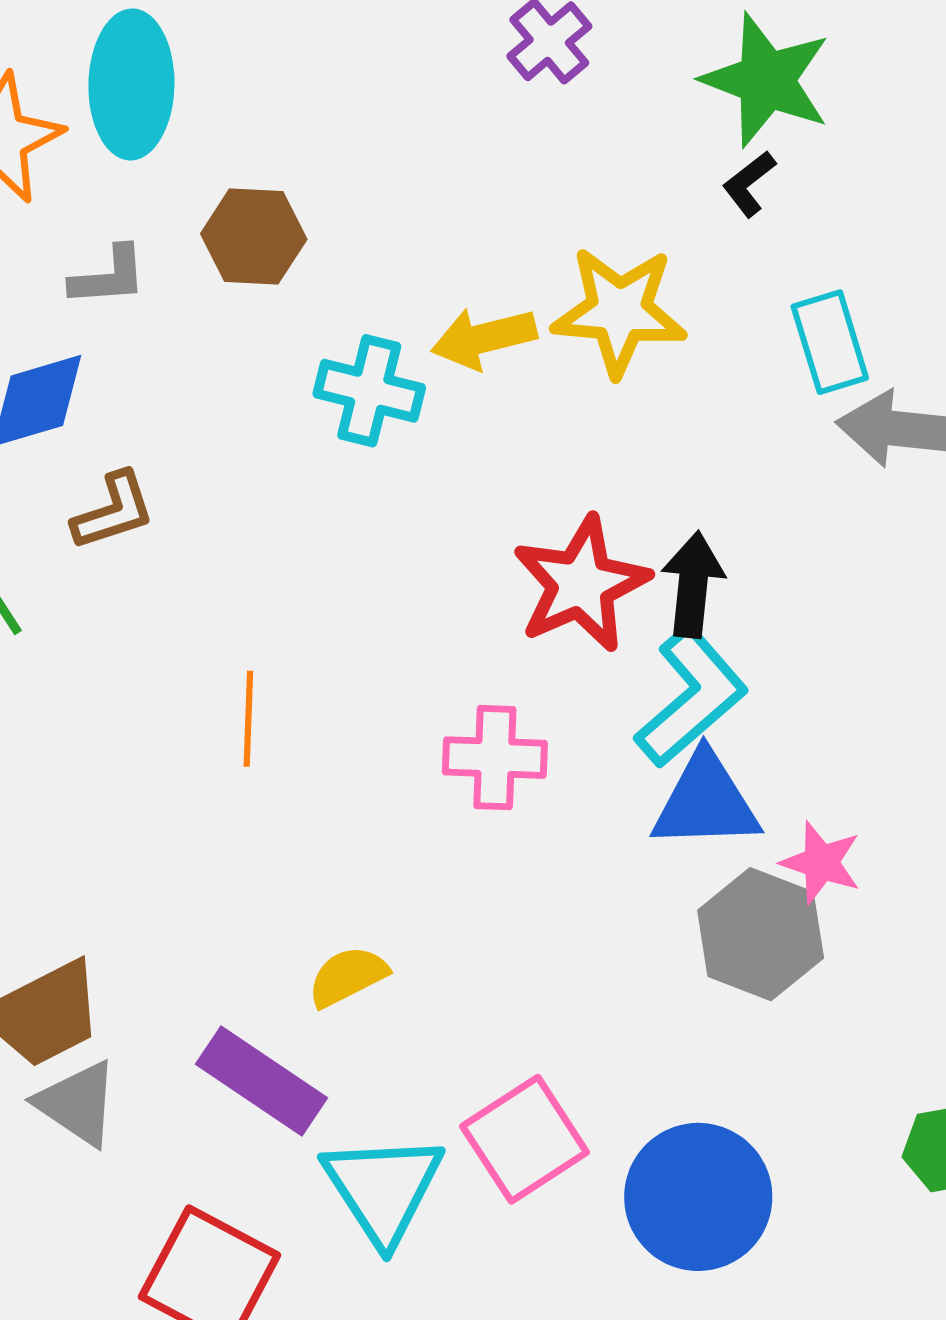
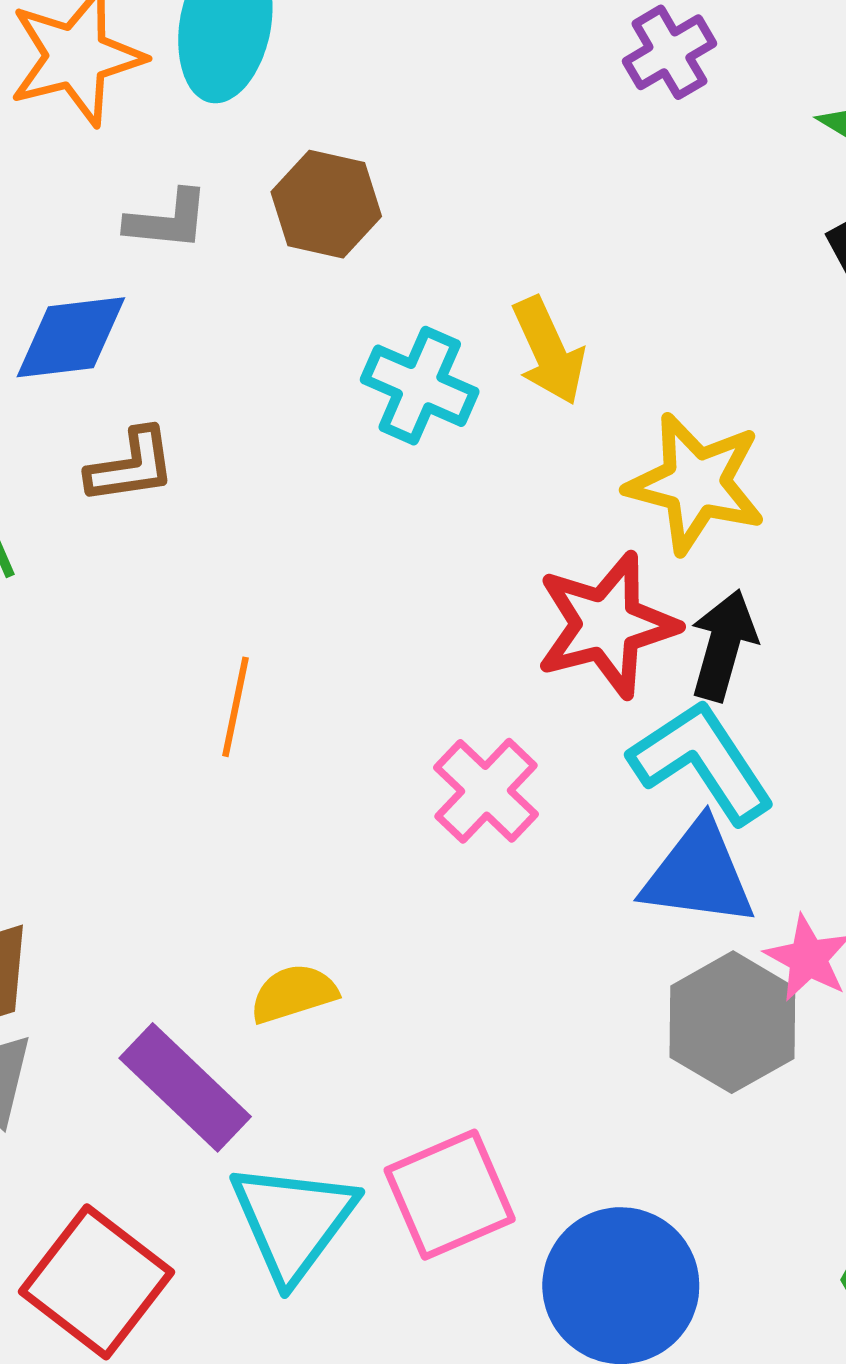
yellow star: (619, 311) -> (696, 483), moved
yellow arrow: (484, 338) -> (549, 351), turned -110
cyan L-shape: (691, 697) -> (702, 762), turned -92
pink cross: (495, 758) -> (486, 791), turned 32

